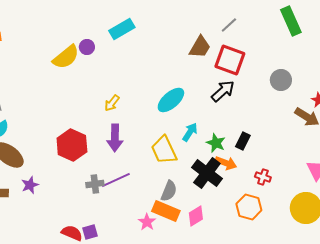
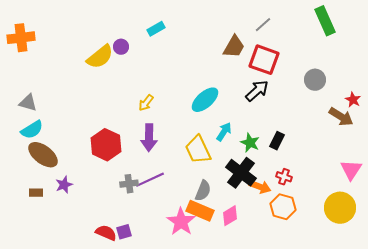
cyan rectangle: (122, 29) -> (156, 29), size x0.7
orange arrow: (226, 163) -> (260, 187), moved
red cross: (263, 177) -> (284, 177), moved
pink star: (147, 222) -> (181, 222), size x1.6

